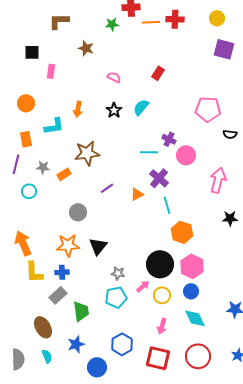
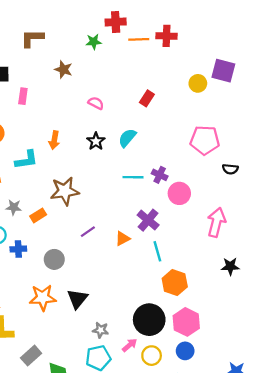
yellow circle: (217, 18) -> (198, 83), moved
cyan line: (149, 152) -> (133, 177), moved
blue cross: (62, 272) -> (18, 249), moved

